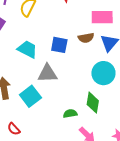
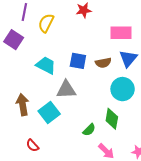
brown semicircle: (86, 38) -> (103, 63), moved
green semicircle: (70, 114) -> (89, 130), turned 144

